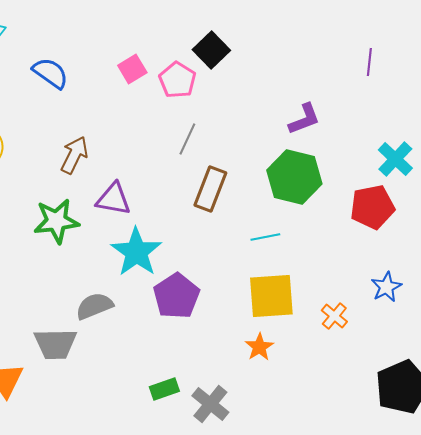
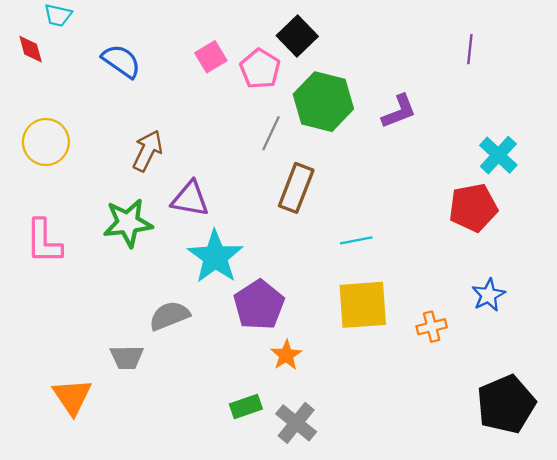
green hexagon: (294, 177) -> (323, 102), moved
orange cross: (334, 316) -> (432, 327), turned 36
gray trapezoid: (55, 344) -> (127, 357), size x0.7
orange star: (259, 347) -> (286, 355), moved

